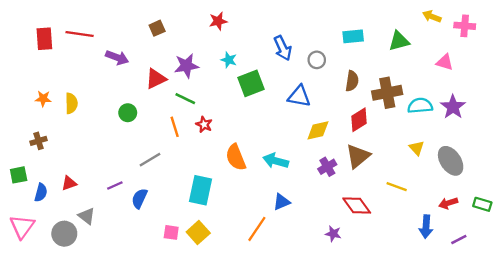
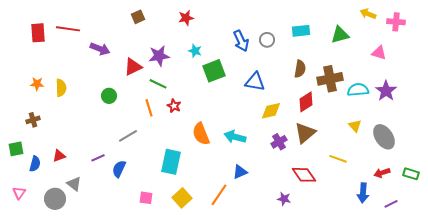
brown square: (157, 28) -> (138, 17), moved
gray circle: (317, 60) -> (267, 40), moved
pink triangle: (22, 227) -> (19, 193), size x0.6
yellow square: (198, 232) -> (182, 198), moved

